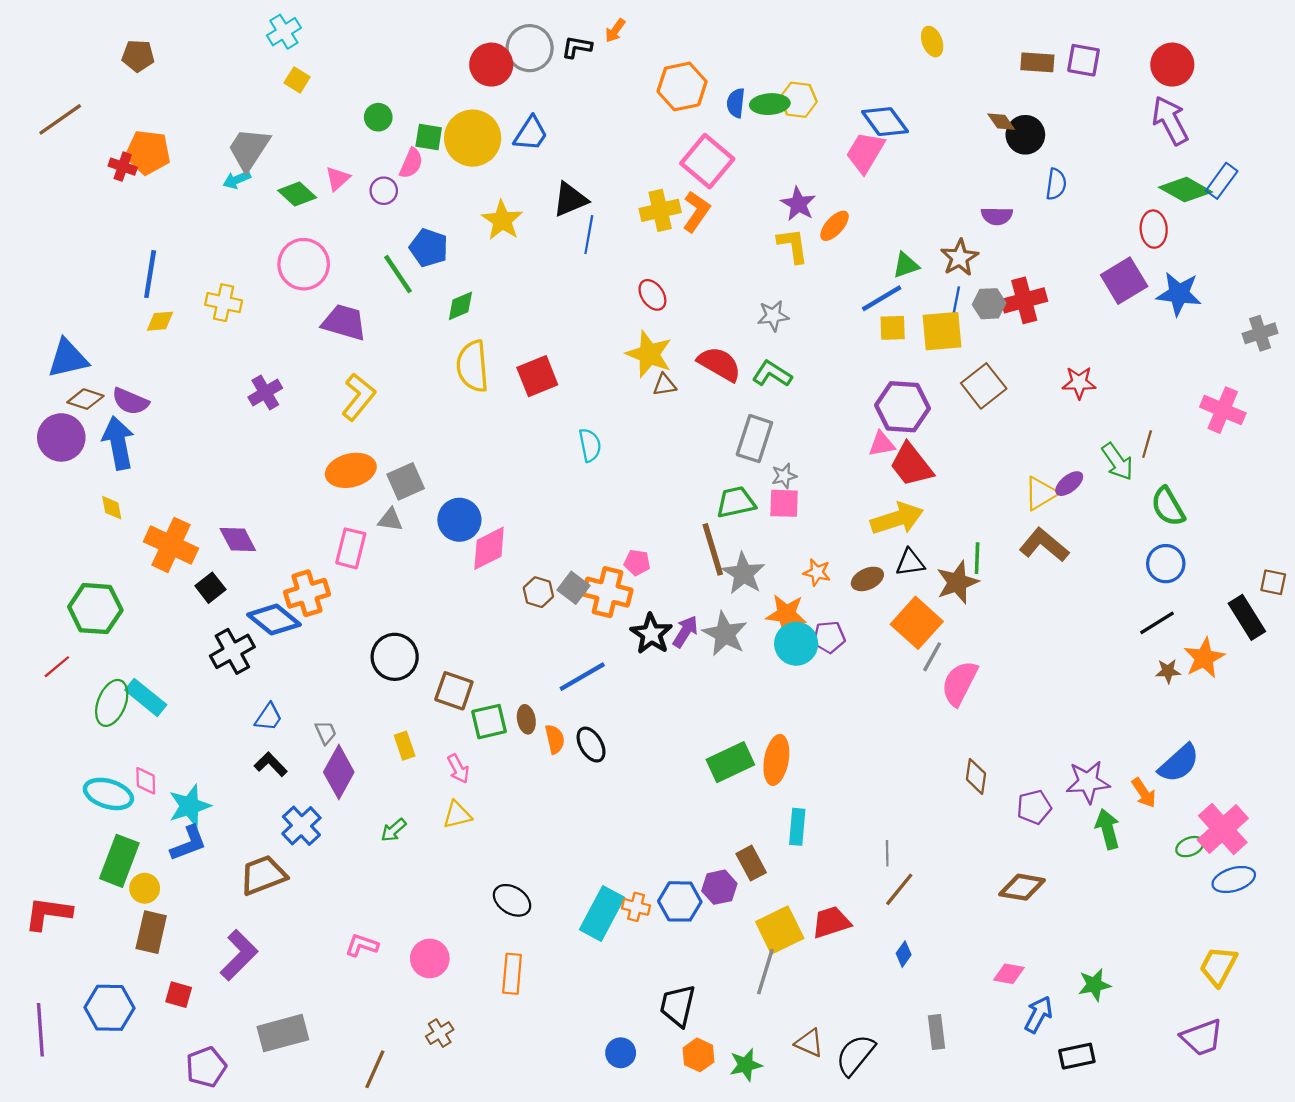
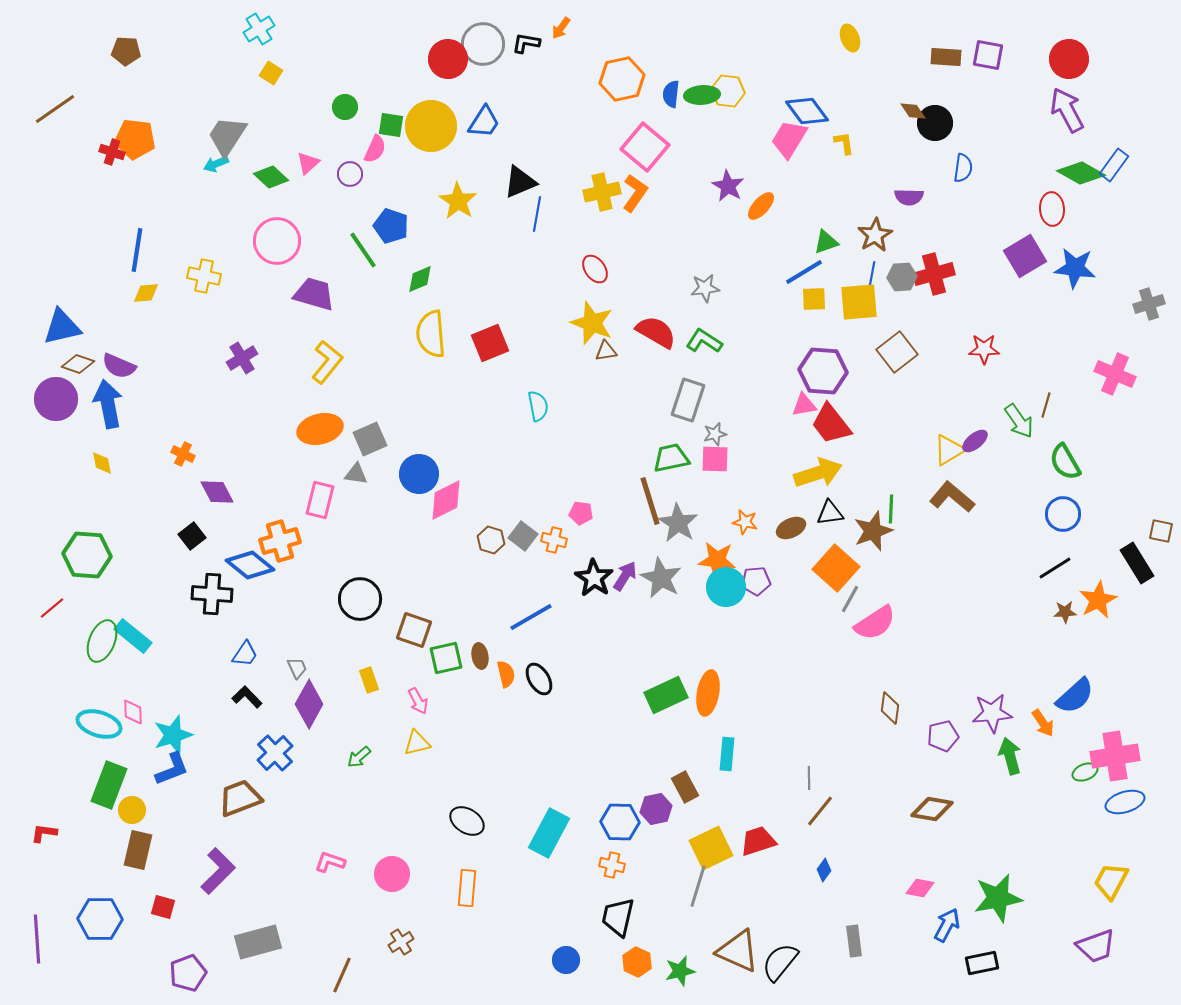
yellow L-shape: (793, 246) -> (844, 143), moved, size x0.7
orange cross: (171, 545) -> (183, 454), moved, size x0.5
orange cross: (607, 592) -> (554, 540), size x0.6
black cross: (232, 651) -> (212, 594), turned 33
pink semicircle: (960, 683) -> (875, 623), turned -150
pink cross: (1223, 829) -> (1115, 756), turned 33
orange cross: (636, 907) -> (612, 865), moved
red L-shape: (48, 913) -> (44, 833), size x0.6
green star: (1094, 985) -> (998, 898), size x1.6
brown triangle: (809, 1043) -> (738, 951), size x1.6

